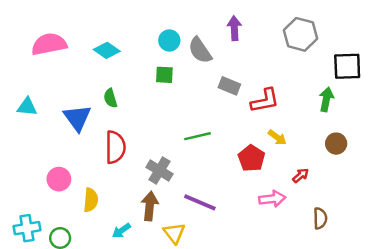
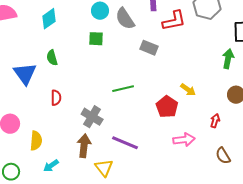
cyan diamond: (107, 50) -> (49, 19), turned -70
red L-shape: (265, 101) -> (174, 21), moved
red semicircle: (115, 147) -> (56, 98), size x0.6
red arrow: (301, 175) -> (215, 121), moved, turned -32
brown semicircle: (320, 218) -> (223, 156), turned 150
cyan arrow: (121, 231) -> (51, 166), moved

